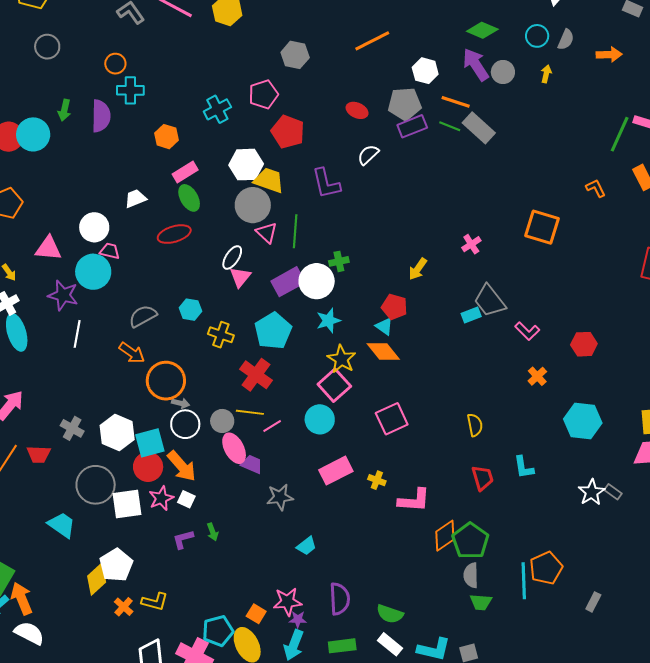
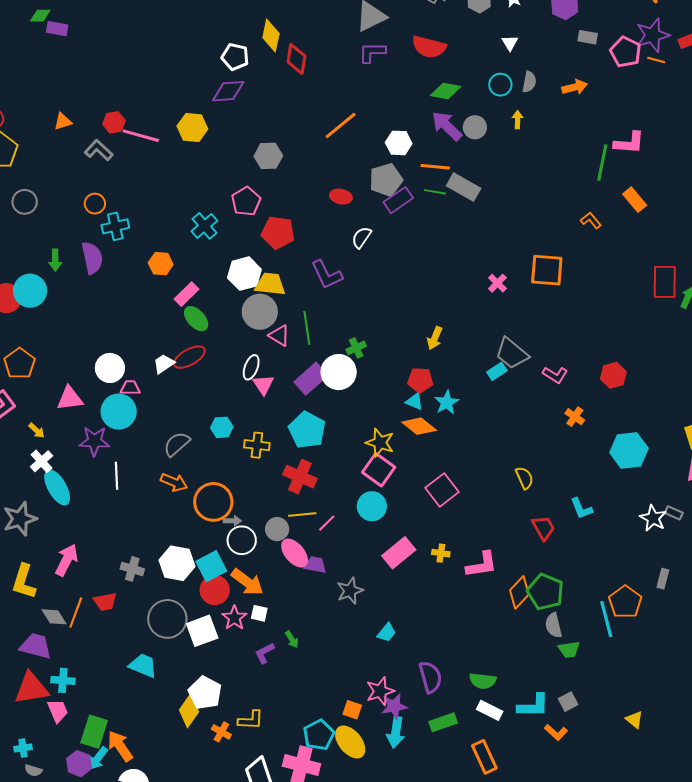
white trapezoid: (135, 198) -> (164, 364), moved
pink cross: (471, 244) -> (497, 283), moved
cyan star: (328, 321) -> (447, 402), moved
gray rectangle: (593, 602) -> (663, 579), moved
purple star: (298, 619) -> (394, 706), size x1.5

